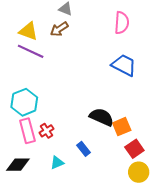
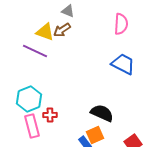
yellow triangle: (28, 31) -> (45, 32), moved
orange square: (122, 127) -> (95, 135), moved
red cross: (46, 131) -> (50, 115), moved, turned 32

